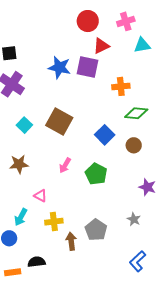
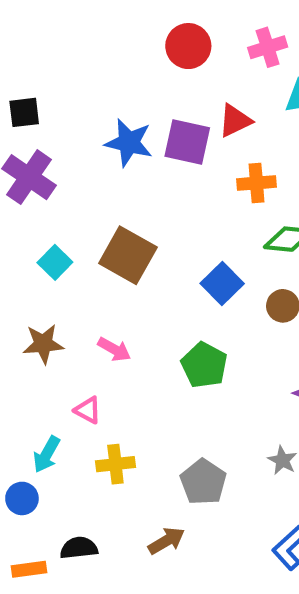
red triangle: (101, 46) -> (235, 121), moved
pink arrow: (65, 165) -> (114, 349), moved, turned -91
brown arrow: (71, 241) -> (166, 541), moved, turned 66

